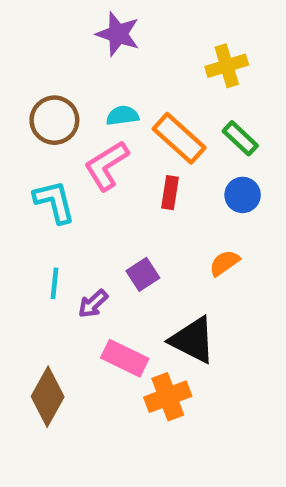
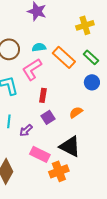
red rectangle: (170, 193) -> (43, 95), moved
orange semicircle: (224, 263) -> (76, 112), moved

